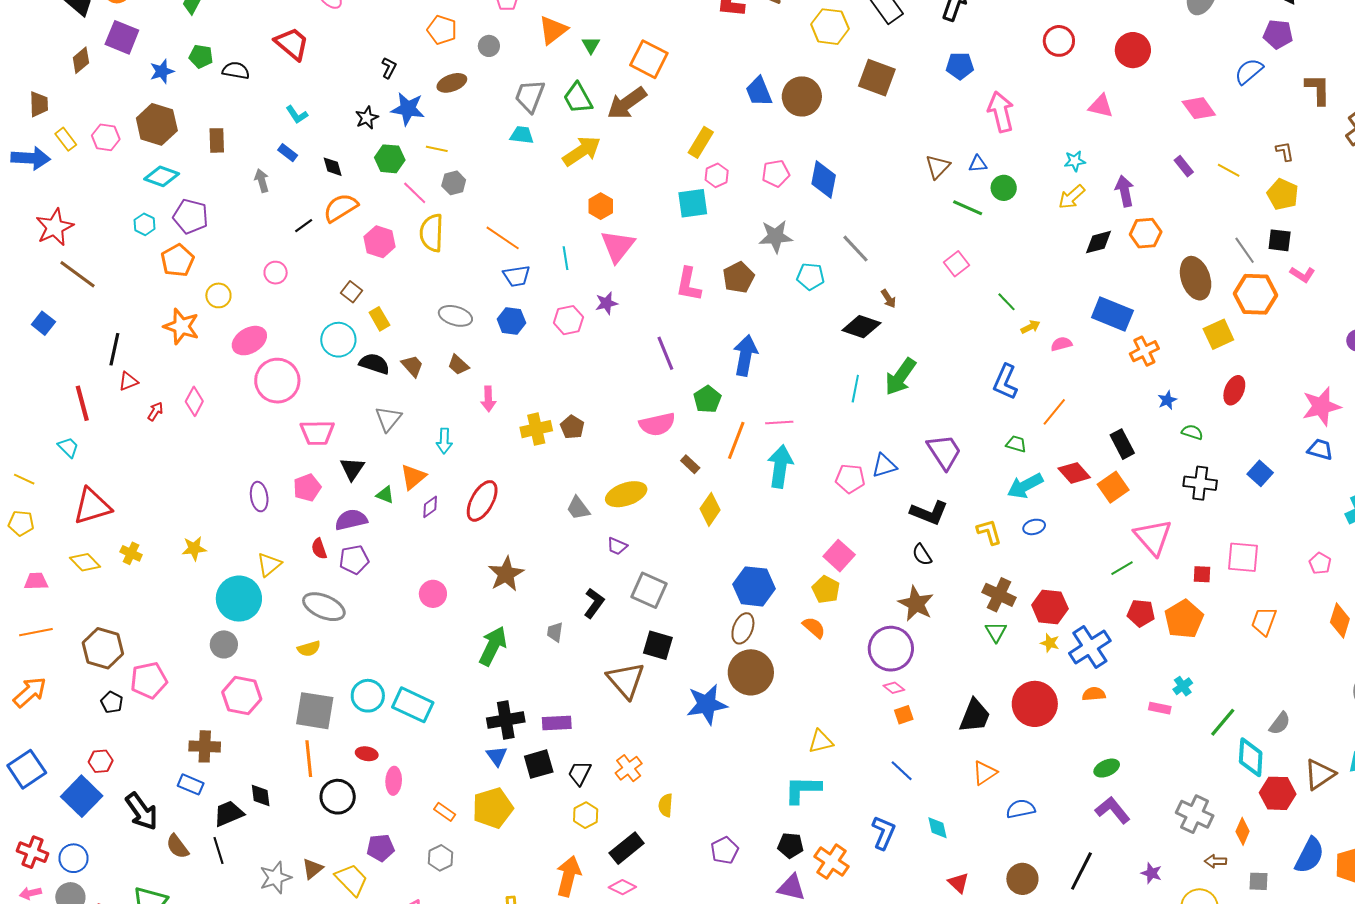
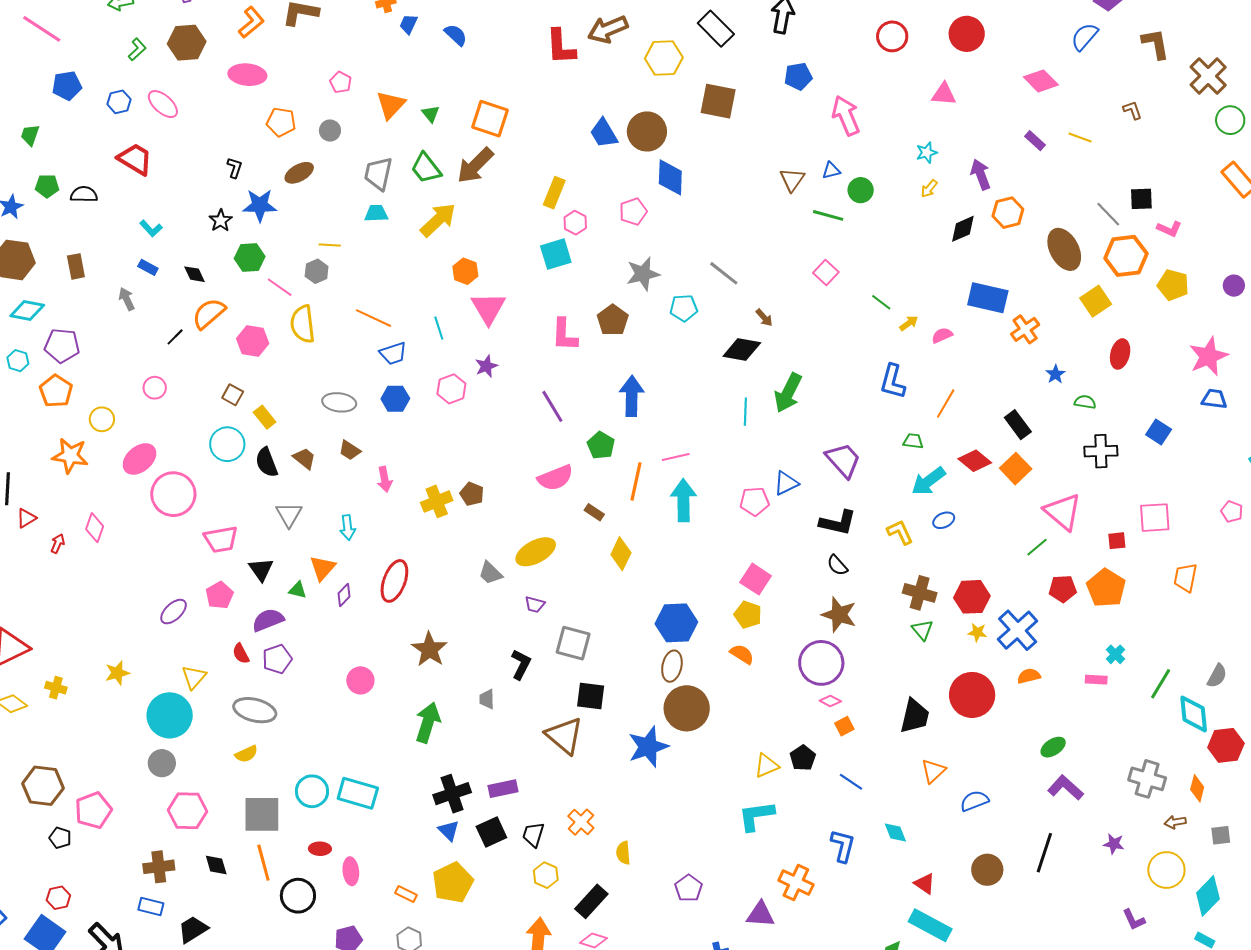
yellow line: (437, 149) -> (330, 245), moved
blue diamond: (824, 180) -> (670, 177), moved
yellow pentagon: (1283, 194) -> (1173, 285), moved
yellow arrow: (1072, 197) -> (929, 189), size x0.7
black semicircle: (374, 364) -> (267, 462), turned -120
purple ellipse: (259, 497) -> (174, 612), turned 64
black diamond: (261, 796) -> (216, 865), moved
black pentagon: (791, 845) -> (803, 758), moved, turned -30

